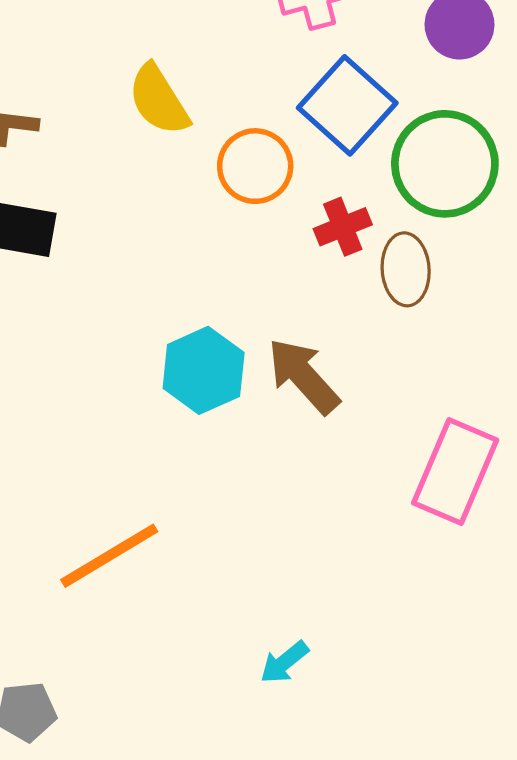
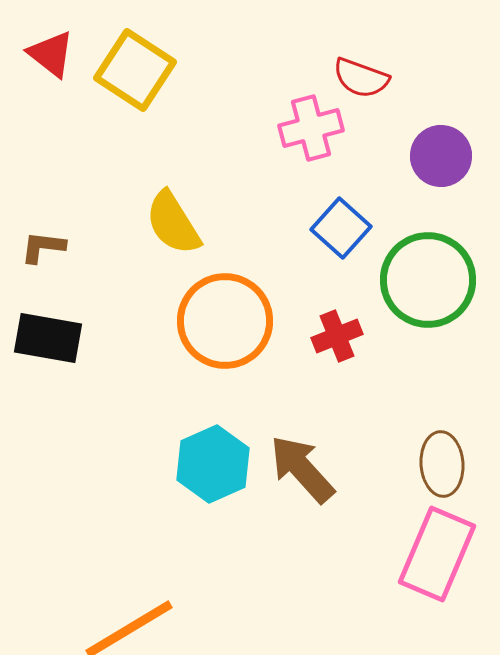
blue square: (347, 105) -> (341, 228), size x0.7
orange circle: (255, 166) -> (225, 321), moved, size x1.4
brown ellipse: (406, 269) -> (442, 464), moved

